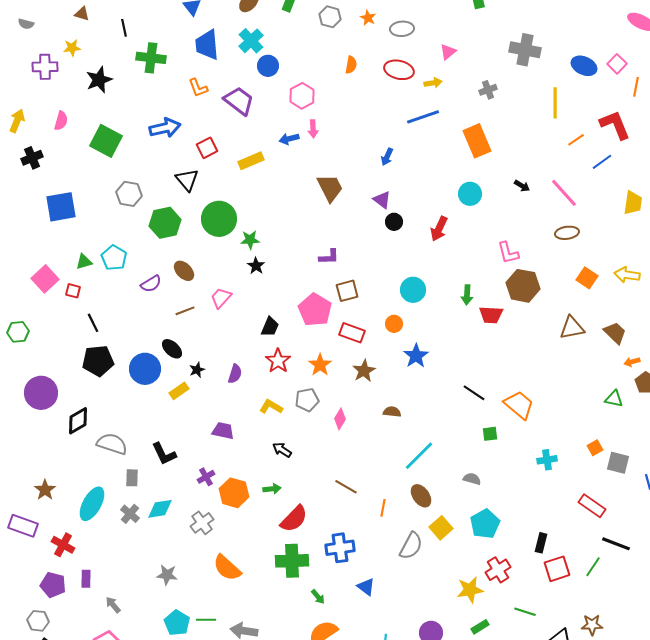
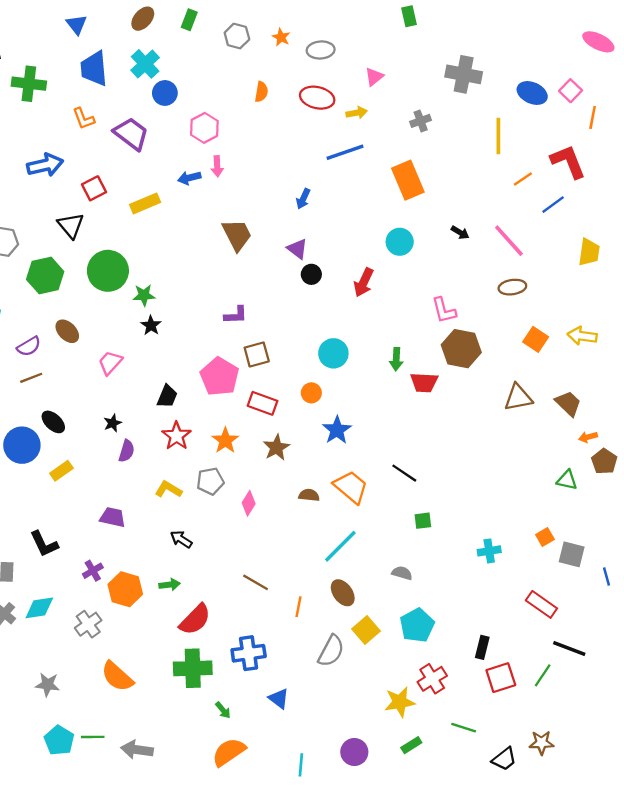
brown line: (185, 311) -> (31, 378), moved
black star: (197, 370) -> (113, 423), moved
orange trapezoid: (519, 405) -> (351, 487), moved

